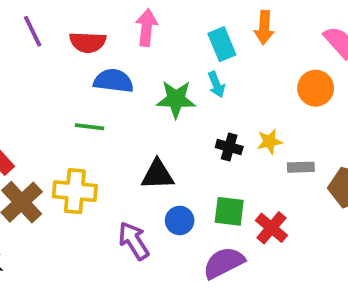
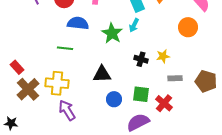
cyan arrow: (216, 85) -> (134, 25), turned 48
green star: (176, 99) -> (112, 33), turned 30
gray rectangle: (301, 167) -> (175, 78), moved
purple arrow: (134, 241) -> (67, 110), moved

